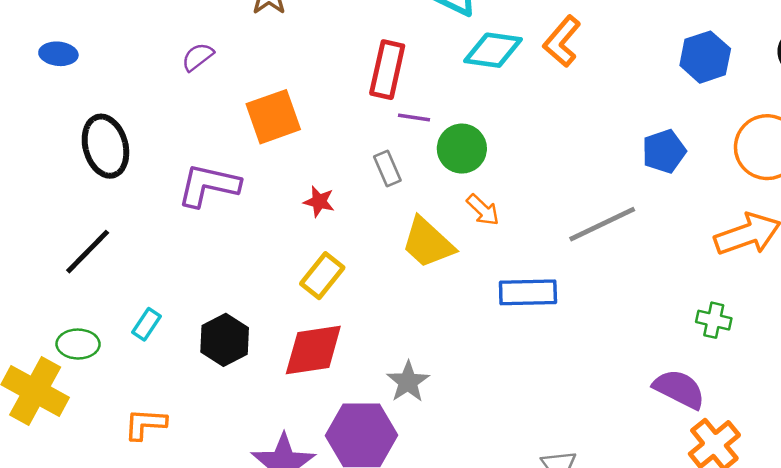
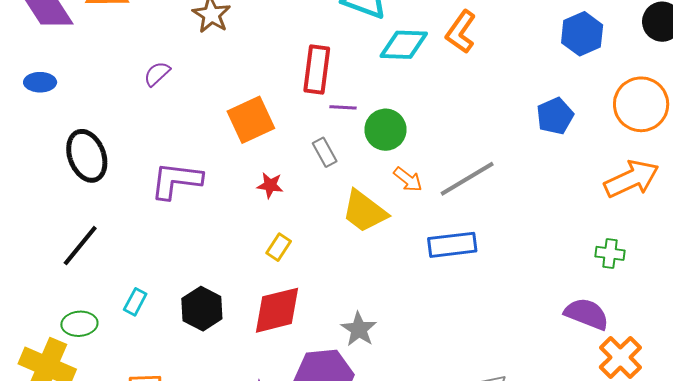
orange square: (273, 117) -> (251, 120), moved
gray line: (602, 224) -> (467, 179), moved
yellow rectangle: (322, 276) -> (279, 247), size x0.7

